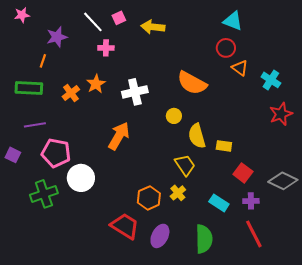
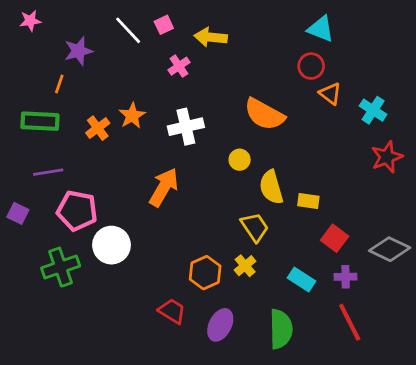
pink cross: (106, 48) -> (179, 66), moved, turned -35
red trapezoid: (125, 226) -> (172, 311), size x0.7

